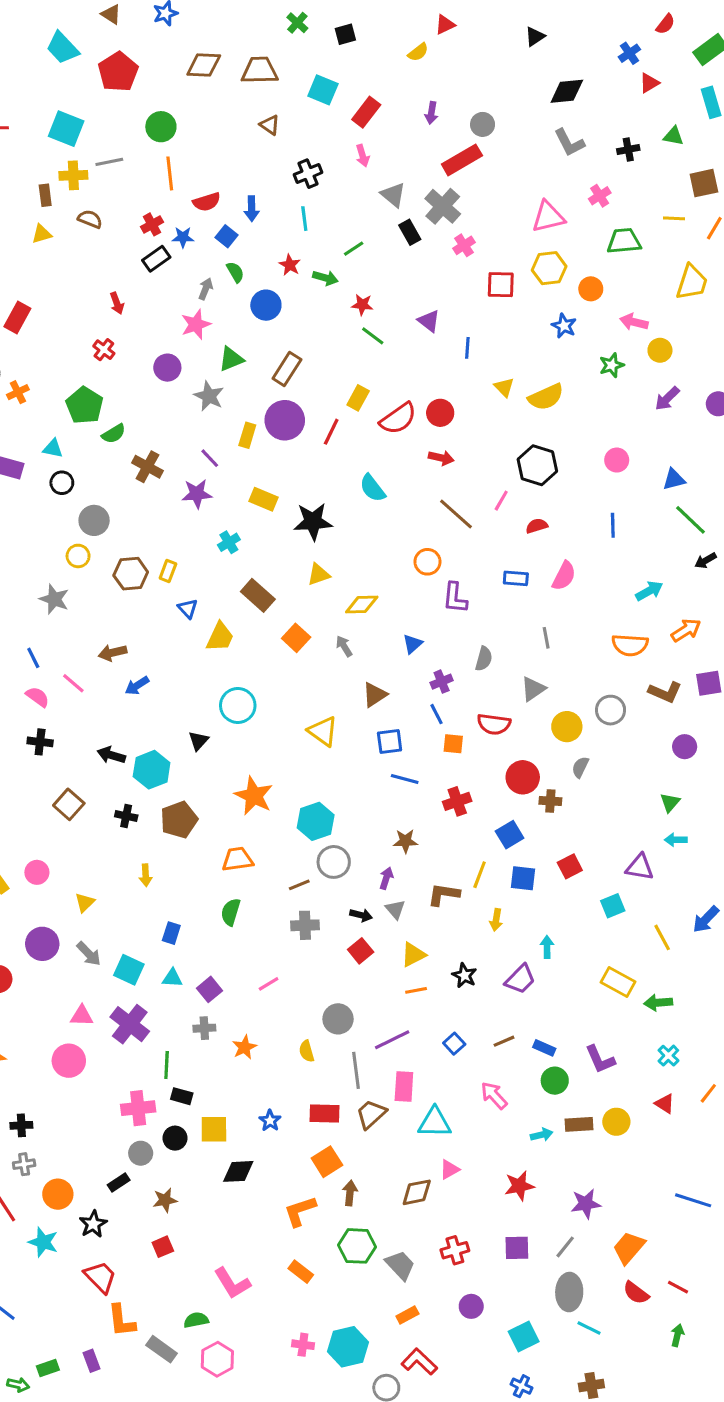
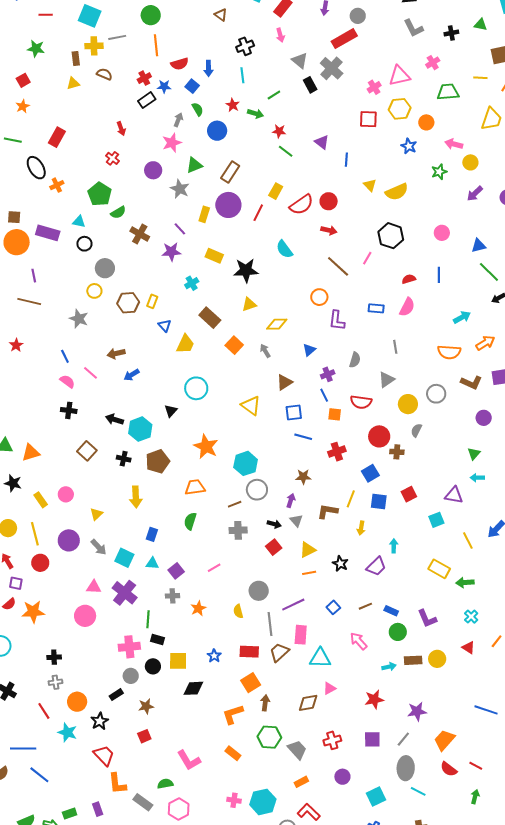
pink cross: (464, 245) -> (374, 87), moved
red semicircle: (537, 526) -> (409, 279), moved
yellow arrow: (146, 875) -> (136, 497), size x1.5

